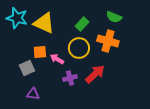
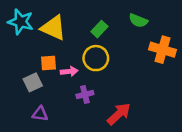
orange cross: (108, 41) -> (163, 50), moved
pink arrow: (57, 59) -> (69, 71), turned 144
red arrow: (95, 74) -> (119, 114), moved

